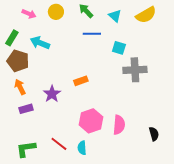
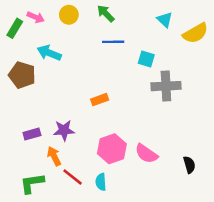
yellow semicircle: (146, 15) -> (195, 33), moved
cyan triangle: (115, 16) -> (165, 20), moved
green rectangle: (12, 38) -> (15, 28), moved
orange arrow: (20, 87) -> (54, 156), moved
purple star: (52, 94) -> (64, 130), moved, turned 30
pink semicircle: (119, 125) -> (146, 154), turned 120

